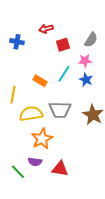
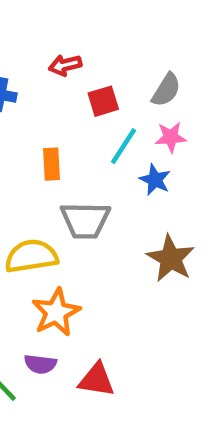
pink star: (85, 61) -> (171, 137), moved
cyan line: (64, 74) -> (123, 146), moved
orange rectangle: (40, 81) -> (52, 164), moved, turned 56
gray trapezoid: (60, 110) -> (85, 220), moved

